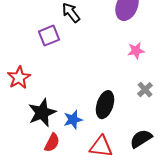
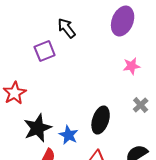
blue star: (73, 120) -> (69, 135), turned -30

